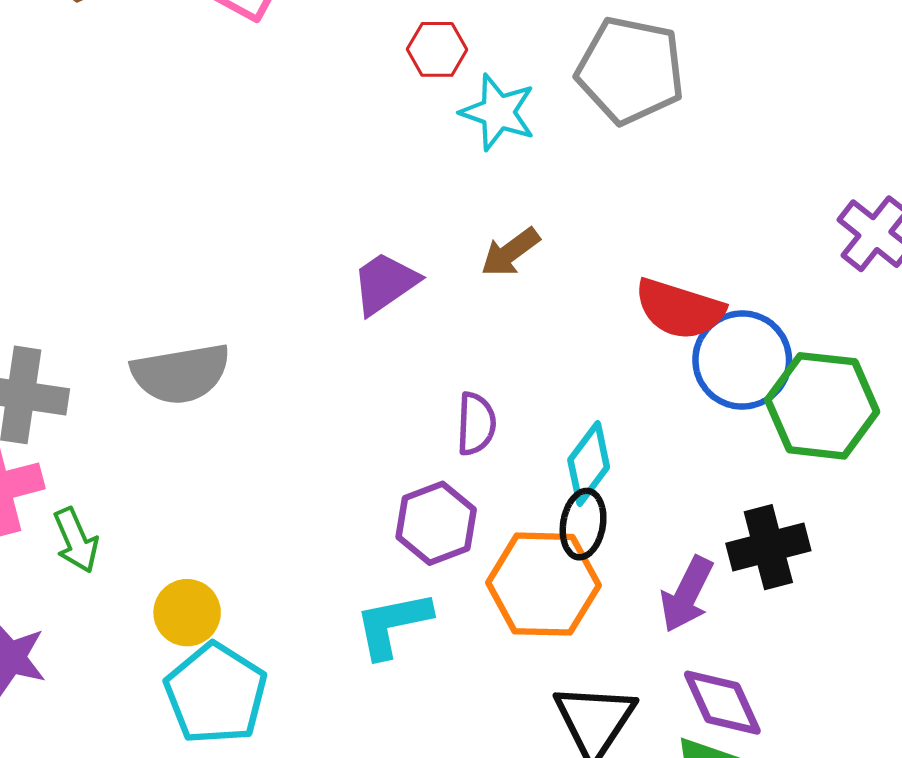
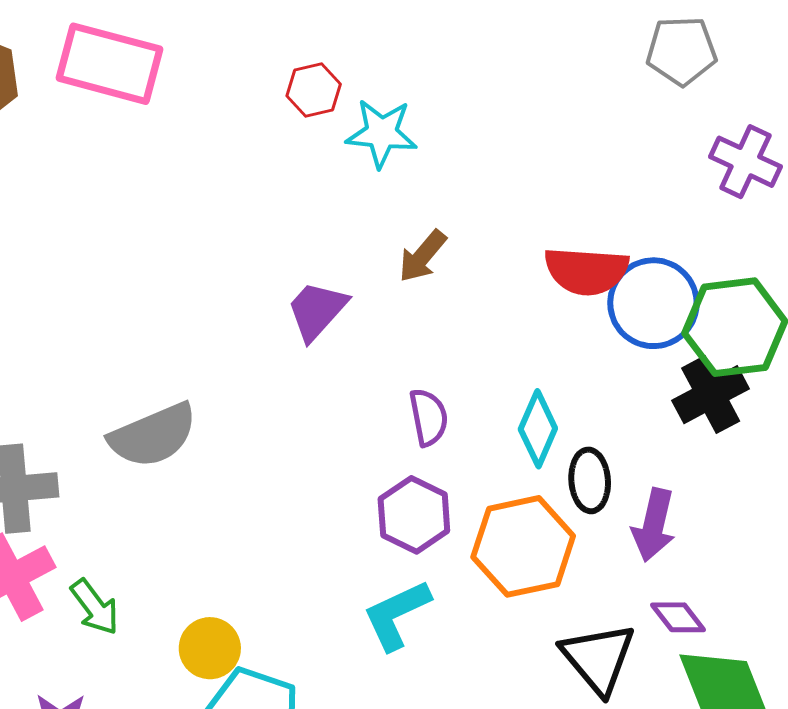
gray pentagon: (630, 70) -> (682, 51), moved, size x0.7
black ellipse: (583, 524) -> (590, 480), moved
black cross: (768, 547) -> (711, 395), moved
purple diamond: (722, 703) -> (678, 617), moved, size x0.7

